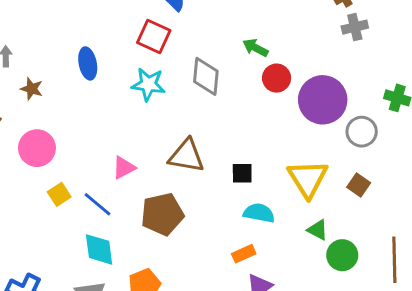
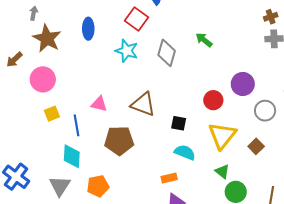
red circle: (277, 78) -> (213, 100), moved
brown star: (32, 89) -> (47, 39), size x1.8
purple circle: (323, 100) -> (243, 84), size x0.7
pink triangle: (124, 168) -> (99, 104), turned 30
blue line: (98, 204) -> (77, 125), turned 30

